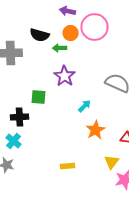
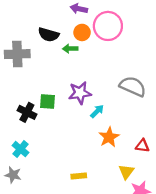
purple star: (65, 76) -> (80, 93), moved, turned 30
black cross: (20, 117) -> (27, 112), moved, turned 30

